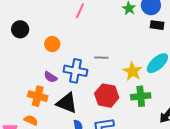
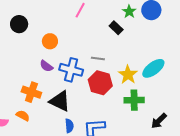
black rectangle: (157, 25) -> (116, 28), moved, turned 32
purple semicircle: (51, 77) -> (46, 66), moved
red hexagon: (107, 96) -> (100, 83), moved

